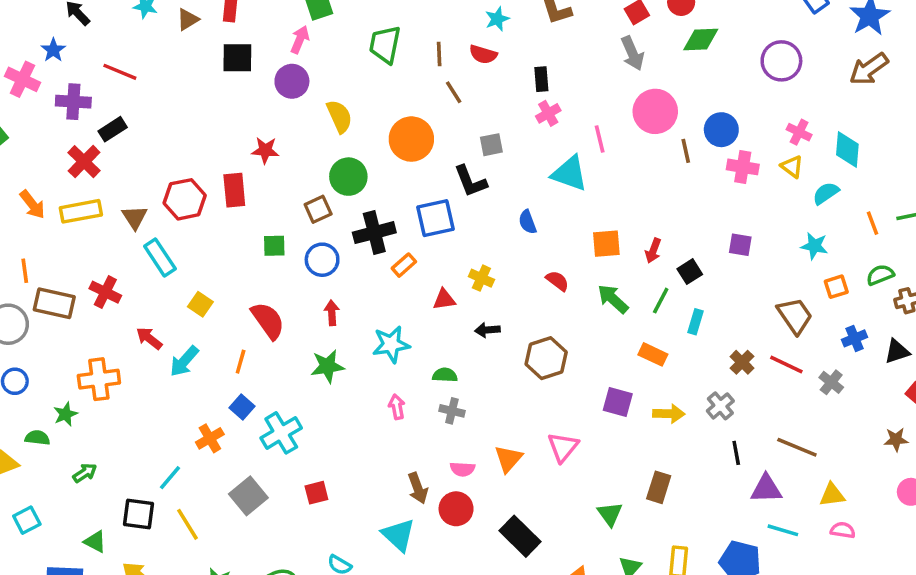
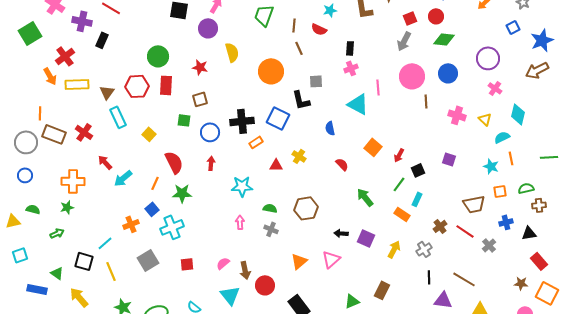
gray arrow: (632, 53) -> (404, 41), turned 42
black rectangle: (113, 129) -> (102, 40), turned -42
blue circle: (721, 130) -> (448, 73), moved
pink cross: (799, 132) -> (495, 88), moved
red star: (265, 150) -> (200, 67), moved
red cross: (84, 162) -> (65, 56), moved
green circle: (348, 177) -> (158, 56), moved
brown square: (318, 209) -> (200, 99), moved
blue square: (435, 218) -> (278, 118), turned 30
orange line: (872, 223) -> (511, 158), moved
orange square: (606, 244) -> (373, 147), turned 36
green arrow: (613, 299) -> (365, 197), moved
yellow square: (200, 304) -> (149, 134), moved
brown trapezoid: (795, 316) -> (474, 204), turned 105
black arrow: (487, 330) -> (341, 233), moved
orange rectangle: (653, 354) -> (402, 214), moved
brown hexagon: (546, 358) -> (306, 208), moved
green star: (327, 366) -> (182, 193), moved
green star: (65, 414) -> (67, 207), moved
yellow arrow: (669, 414) -> (394, 249), turned -72
pink semicircle: (462, 469) -> (223, 263), moved, turned 128
green triangle: (610, 514) -> (352, 301), turned 35

